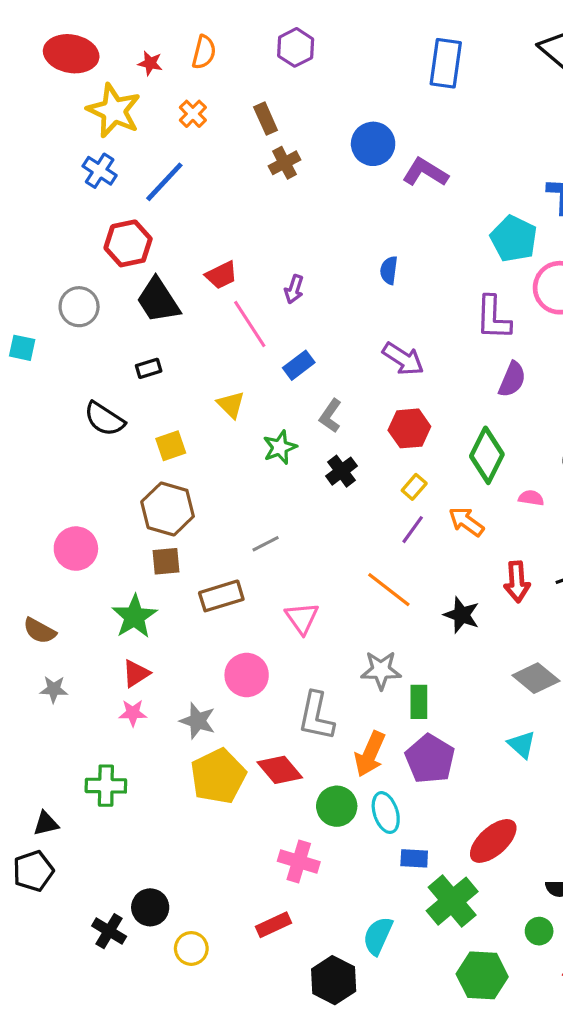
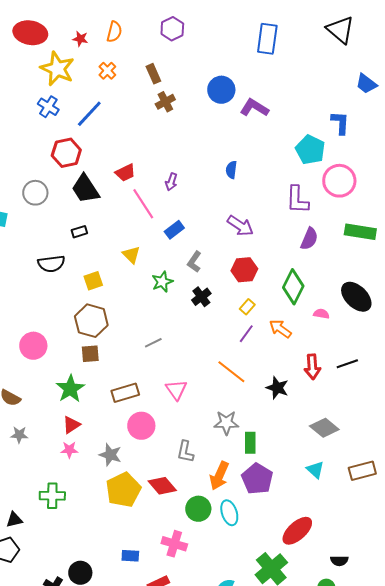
black semicircle: (104, 419) -> (51, 264), turned -40
brown rectangle: (221, 596) -> (125, 393), moved
gray L-shape: (316, 716) -> (185, 452), size x0.7
blue rectangle: (414, 858) -> (130, 556), moved

